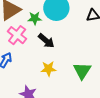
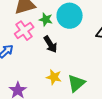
yellow star: (48, 69) -> (54, 77), moved

